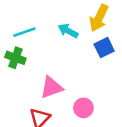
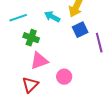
green cross: (15, 58) -> (31, 38), moved

